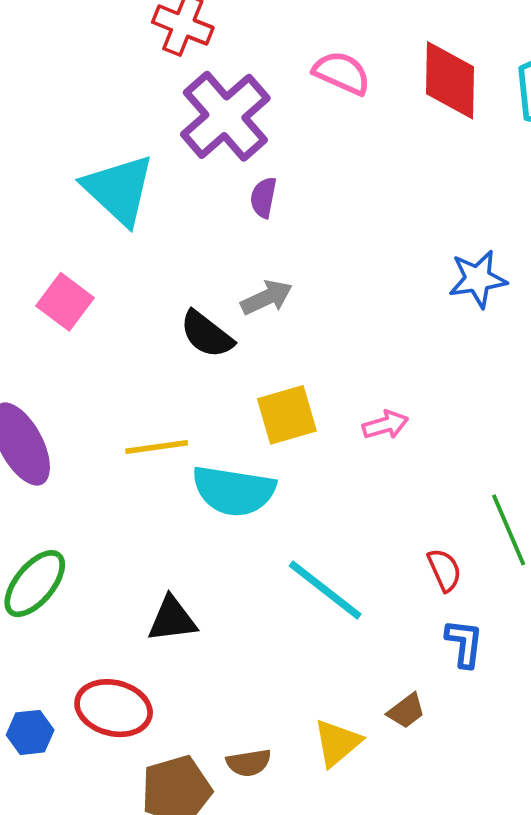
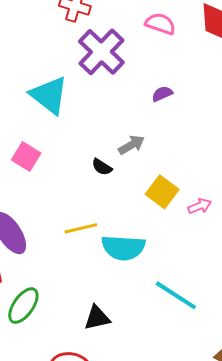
purple semicircle: (263, 197) -> (162, 94), moved, turned 60
black semicircle: (207, 334) -> (102, 167), size x0.7
yellow square: (287, 415) -> (162, 192), moved, turned -32

